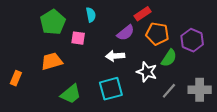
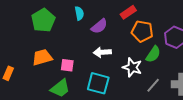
purple semicircle: (126, 33) -> (99, 26), moved
pink square: (78, 38) -> (67, 65), moved
cyan square: (111, 89) -> (98, 83), turned 30

